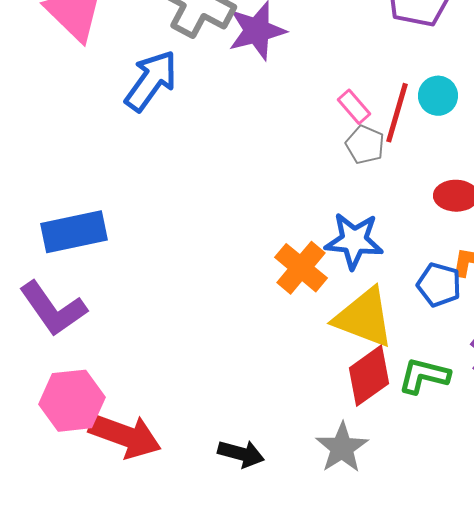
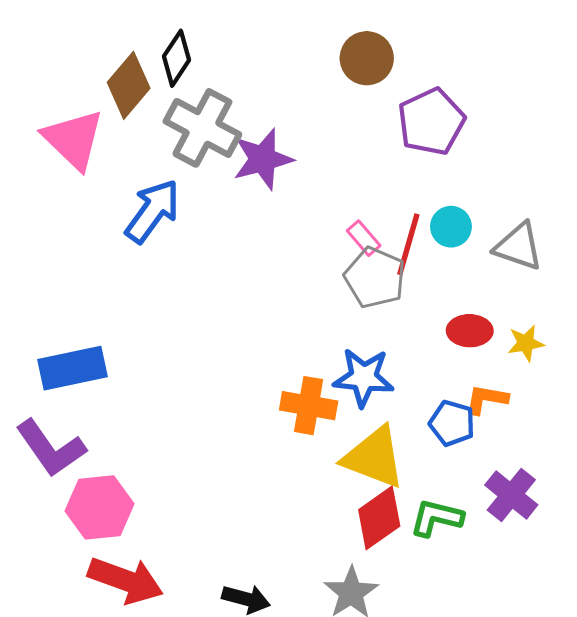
gray pentagon: (365, 145) -> (375, 278), size x1.5
orange cross: (301, 268) -> (309, 406), turned -30
pink hexagon: (72, 401) -> (100, 507), moved

